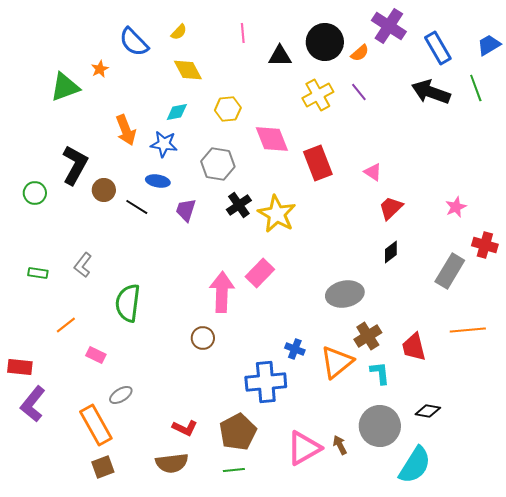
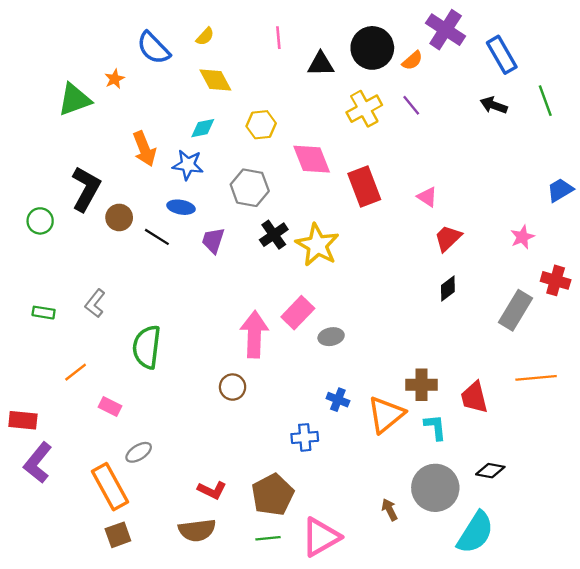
blue trapezoid: (489, 45) -> (560, 190), moved
black arrow: (431, 92) -> (494, 105), size x0.6
gray ellipse: (345, 294) -> (331, 337), moved, size x0.6
brown cross: (368, 336) -> (422, 385), turned 32
blue cross: (266, 382) -> (305, 437), size x0.6
pink triangle: (304, 448) -> (321, 537), moved

